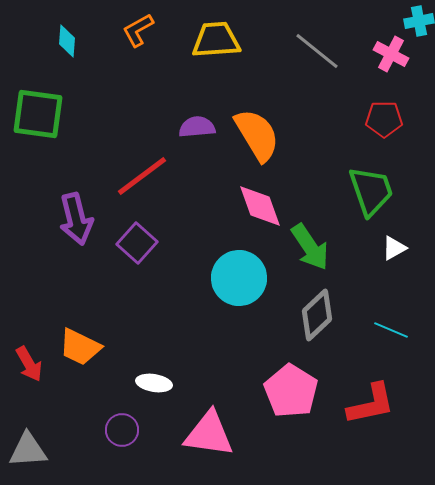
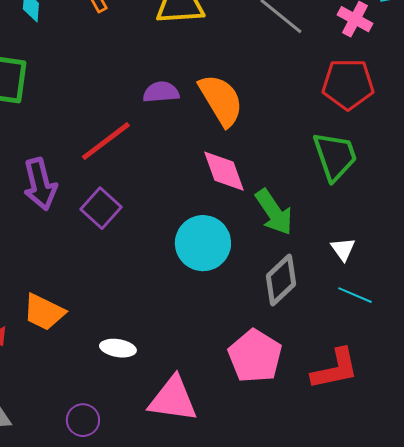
red pentagon: (384, 119) -> (348, 84), size x1.4
white triangle: (394, 248) -> (343, 249), moved, turned -36
purple circle: (122, 430) -> (83, 420), moved

